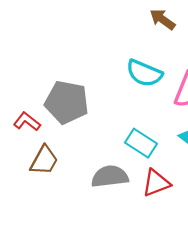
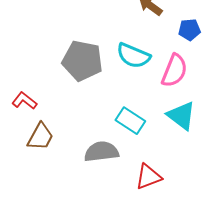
gray pentagon: (67, 102) -> (82, 61), moved
red triangle: (156, 183) -> (148, 177), moved

